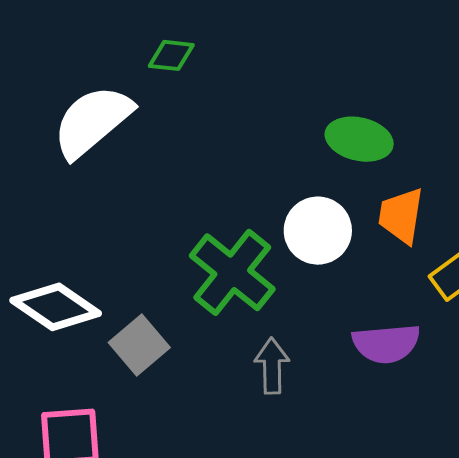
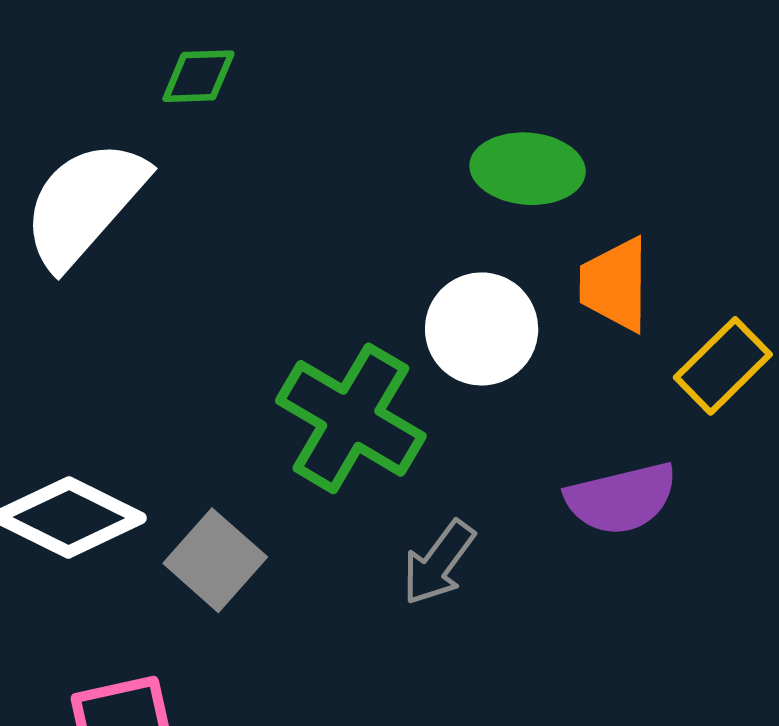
gray arrow: (272, 366) -> (439, 563), turned -134

